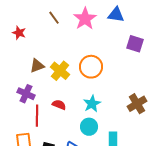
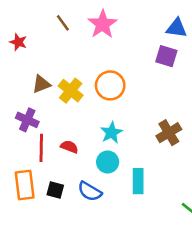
blue triangle: (116, 15) -> (176, 28), moved
red semicircle: (59, 105) -> (69, 147), moved

